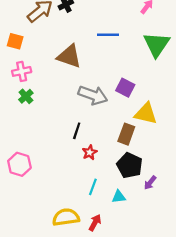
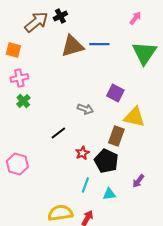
brown triangle: (69, 56) -> (72, 46), moved, turned -35
gray arrow: (93, 95) -> (85, 109), moved, size x0.6
black line: (77, 131) -> (58, 133), moved, turned 35
black pentagon: (130, 165) -> (106, 161), moved

